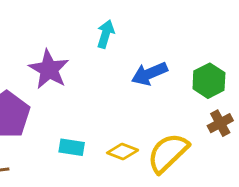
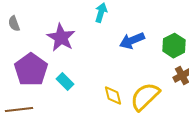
cyan rectangle: (72, 147) -> (65, 82), moved, turned 36
yellow diamond: (123, 151) -> (113, 96), turned 55

